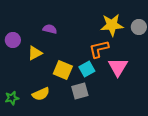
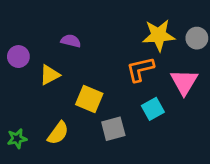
pink triangle: (118, 67) -> (184, 82), moved
cyan square: (87, 69) -> (153, 109), moved
yellow semicircle: (41, 94) -> (58, 133), turned -30

